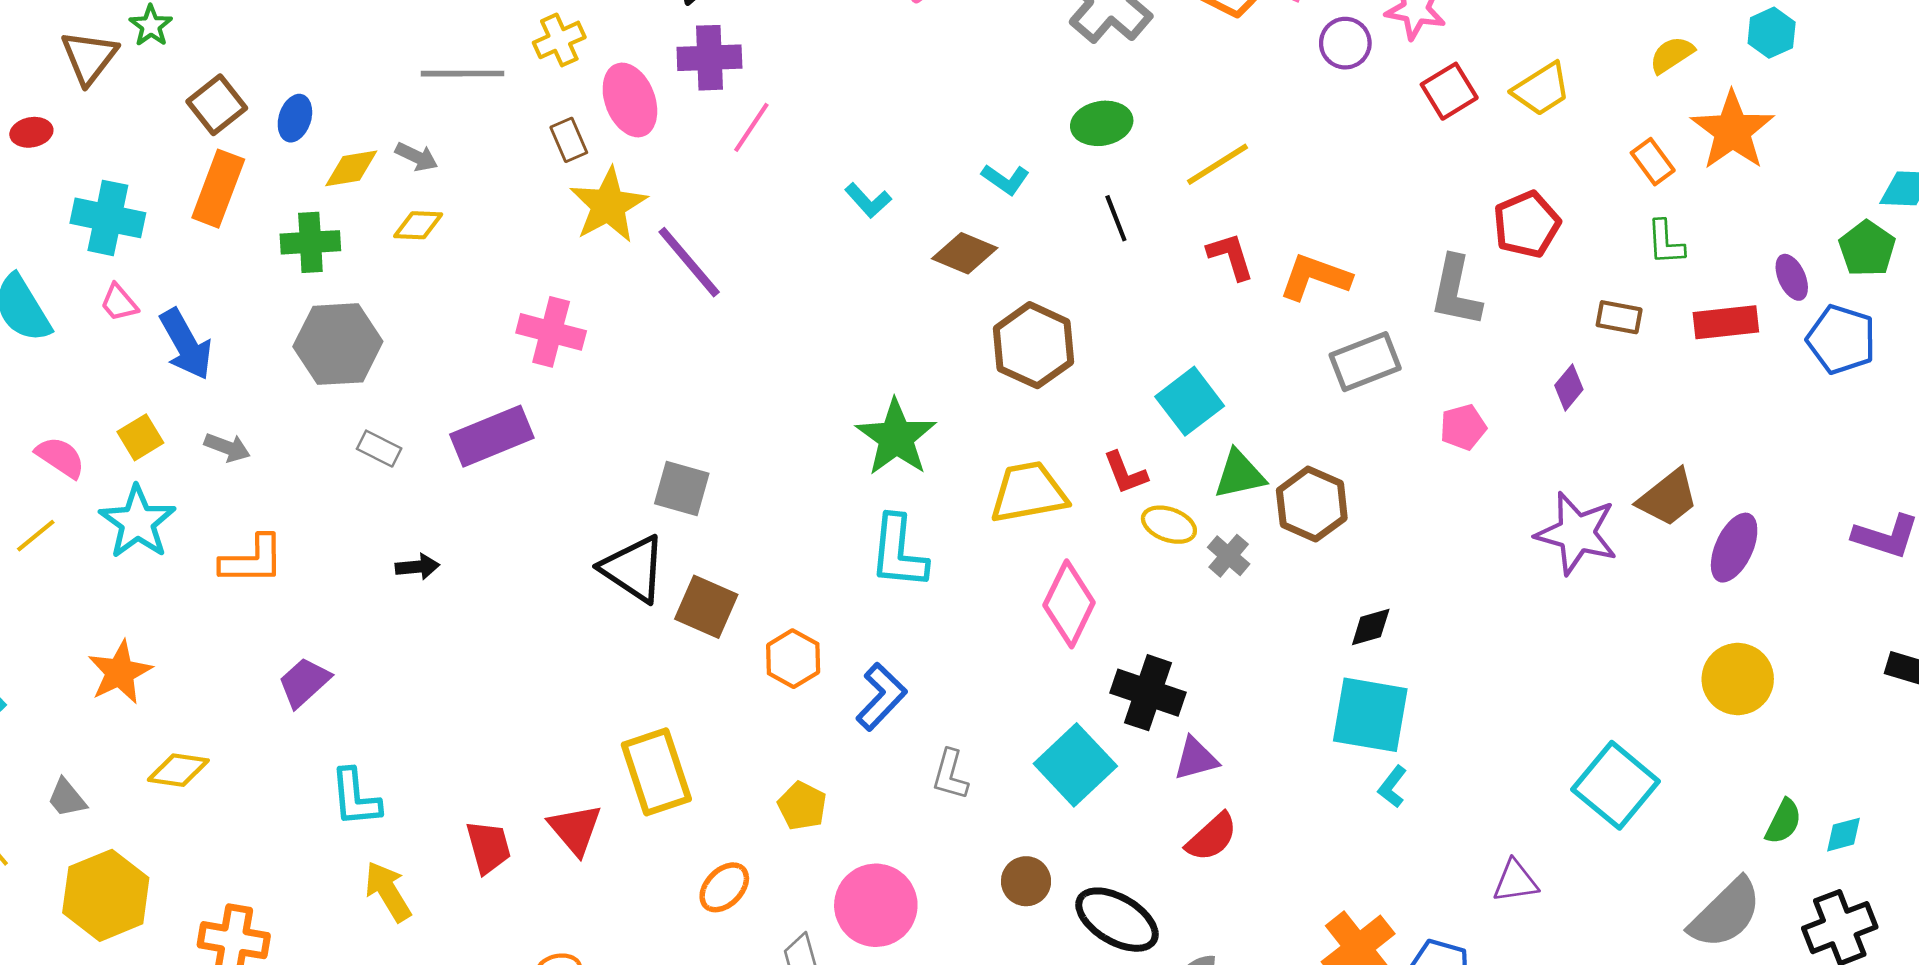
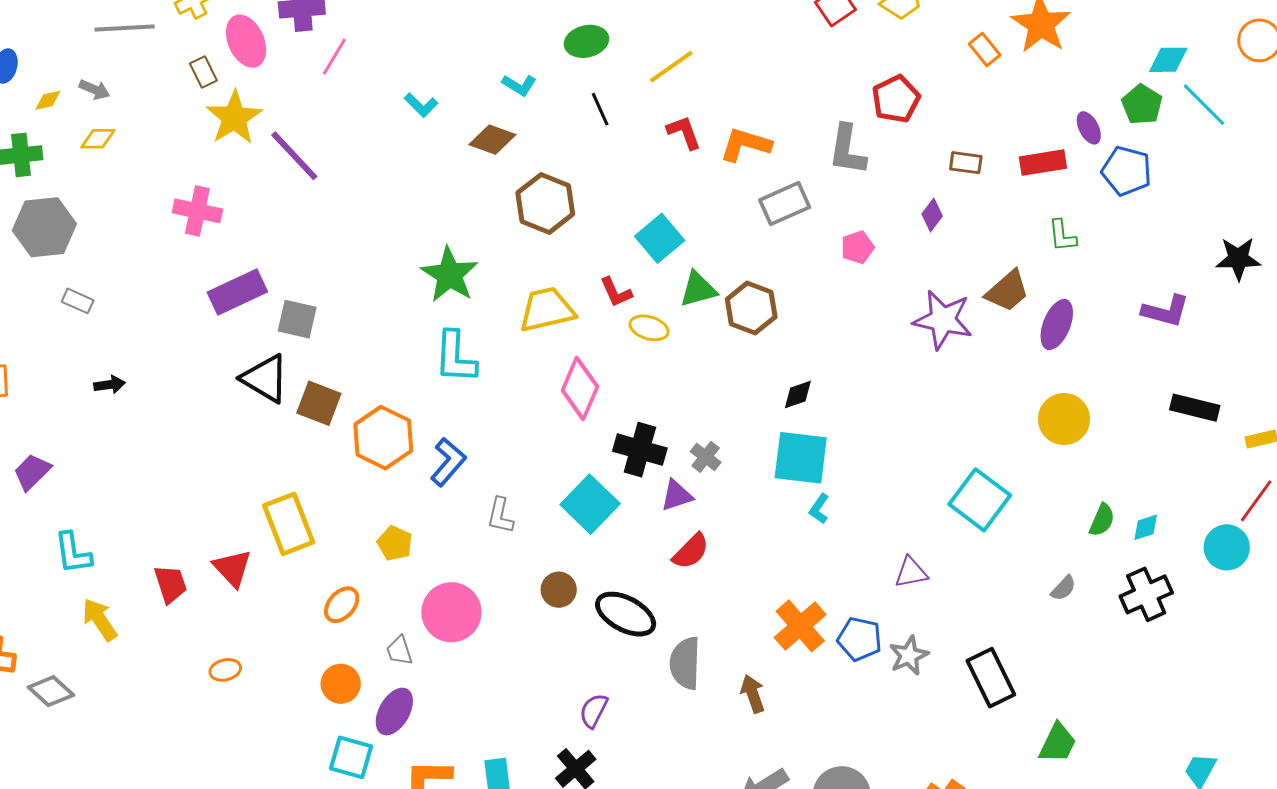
yellow diamond: (351, 168) -> (48, 100), size x0.7
green L-shape: (1666, 242) -> (1062, 236), moved
purple rectangle: (492, 436) -> (237, 292), moved
gray cross: (1229, 556) -> (706, 457), moved
orange hexagon: (793, 659) -> (383, 438), size x1.5
gray semicircle: (1725, 913) -> (1063, 588), size x0.5

